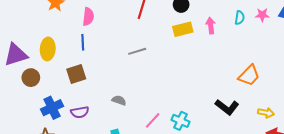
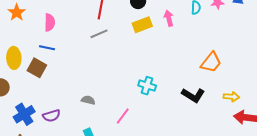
blue line: (83, 42) -> (47, 48), turned -70
gray line: (137, 51) -> (99, 34), moved
brown square: (76, 74) -> (37, 68), moved, turned -36
cyan cross: (180, 121) -> (147, 86), moved

